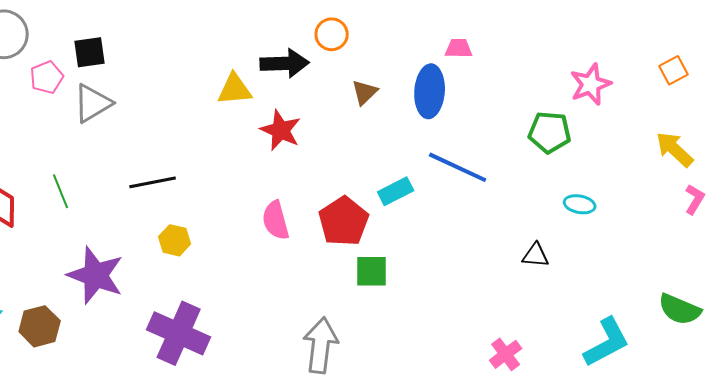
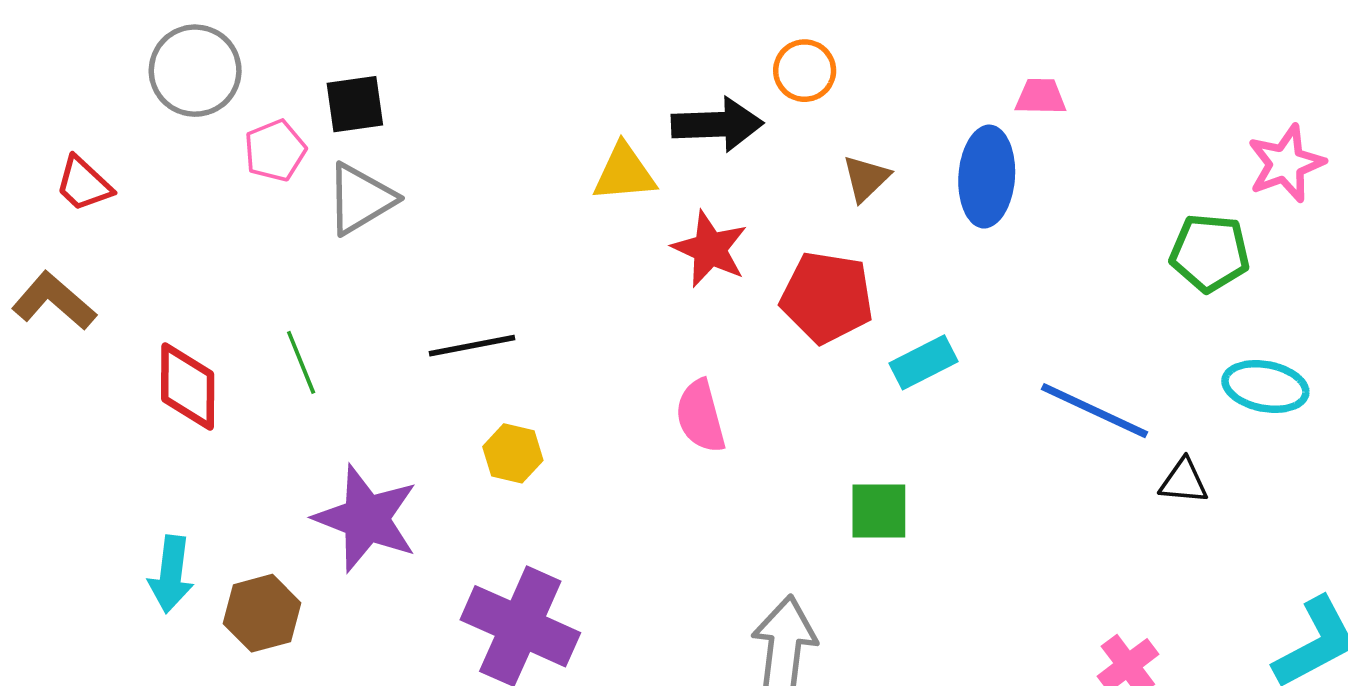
blue line: (458, 167) -> (1094, 411), moved
cyan ellipse: (580, 204) -> (1265, 387), size x1.4
red pentagon: (344, 221) -> (827, 297), moved, turned -30

